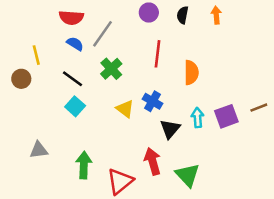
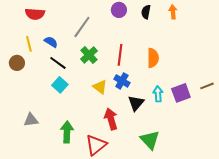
red semicircle: (71, 18) -> (35, 14), moved
blue semicircle: (75, 44) -> (51, 42), moved
red line: (158, 54) -> (120, 55), moved
red arrow: (153, 161) -> (111, 119), moved

